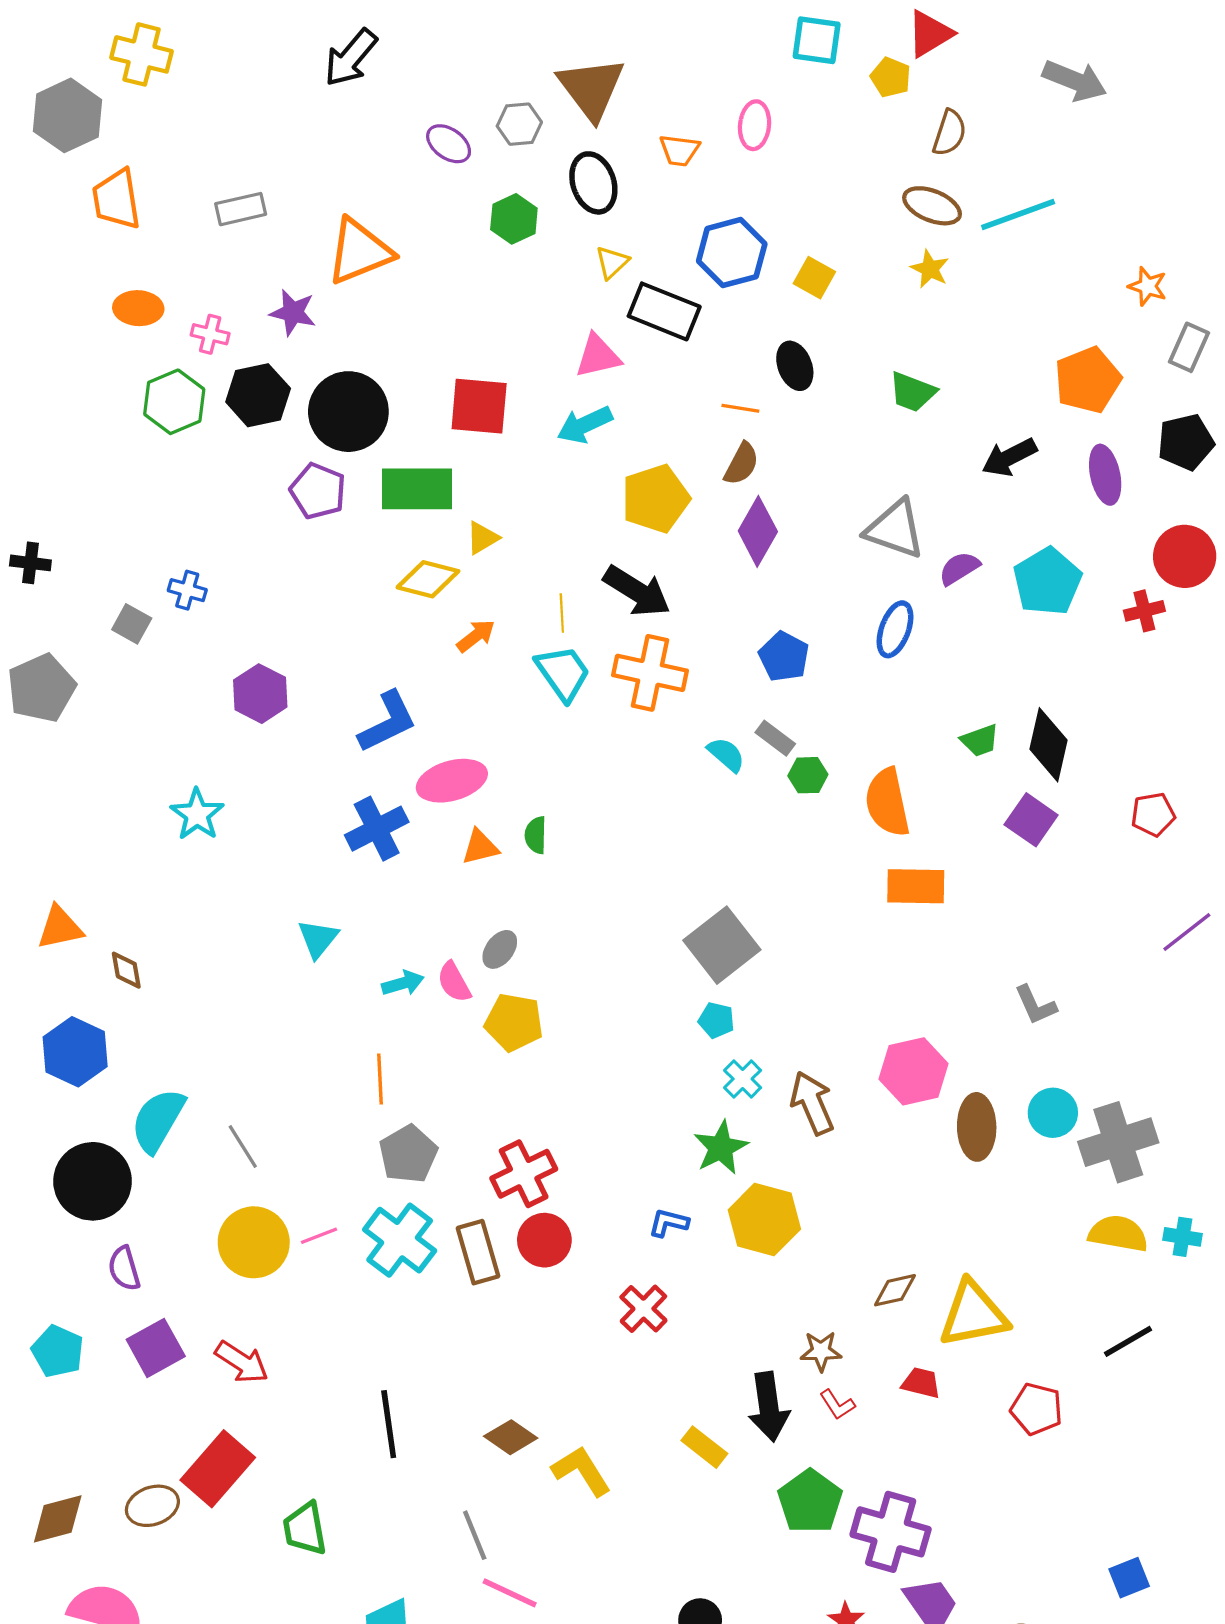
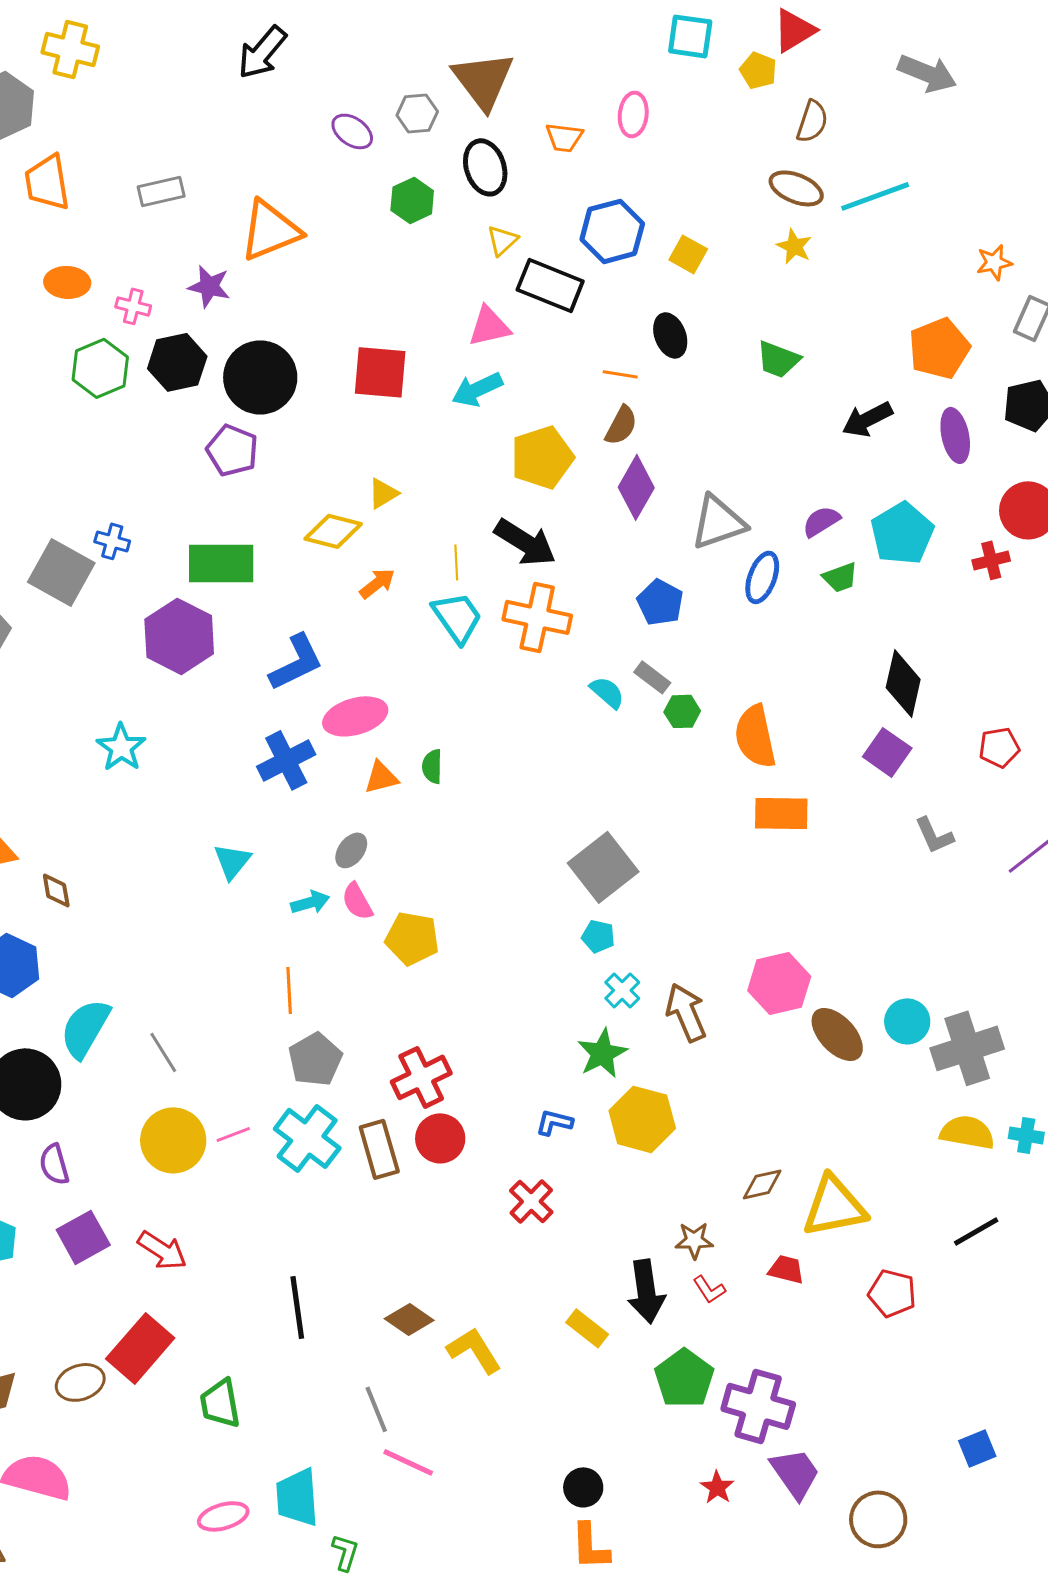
orange star: (1148, 286) -> (994, 262), turned -30
green rectangle: (417, 489) -> (221, 563), moved
gray triangle: (895, 529) -> (718, 522), moved, turned -38
gray square: (132, 624) -> (61, 572), size x1.8
purple hexagon: (260, 694) -> (179, 636), size x1.4
green trapezoid: (980, 740) -> (840, 577), moved
gray ellipse: (500, 949) -> (351, 850), moved
gray L-shape: (1035, 1005) -> (934, 835), moved
brown ellipse: (977, 1127) -> (837, 1034), turned -42

